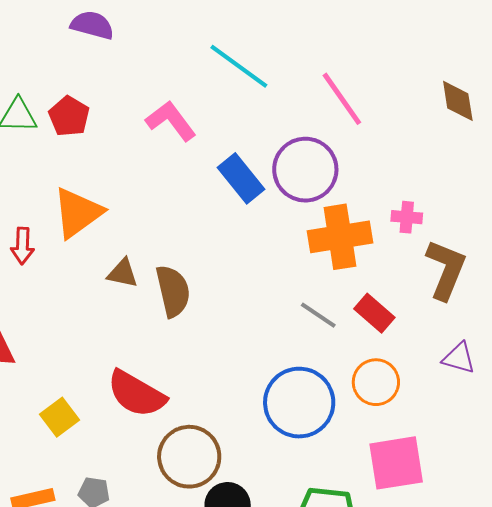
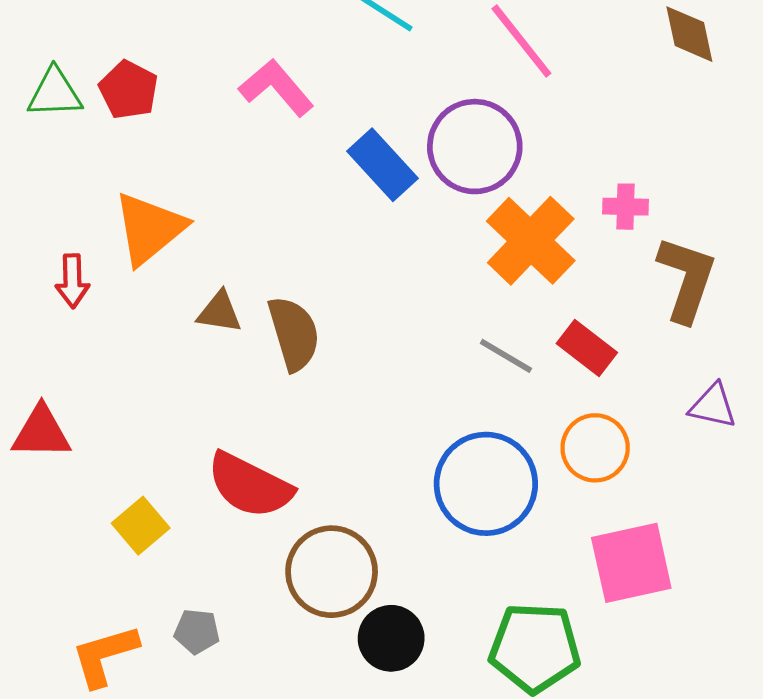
orange cross: (340, 237) -> (531, 241), turned -34

